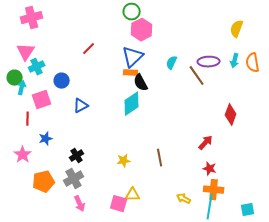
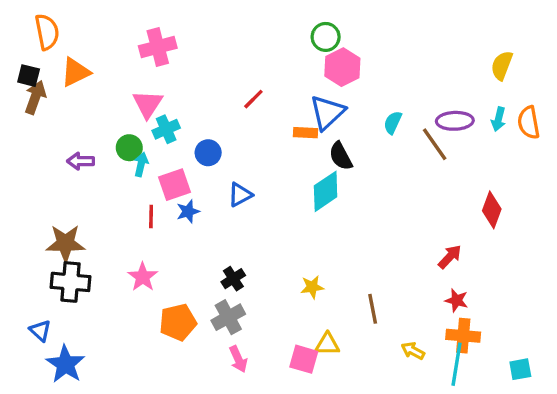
orange rectangle: (131, 73) -> (305, 133), moved
blue star: (46, 139) -> (188, 211), moved
brown line: (160, 158) -> (373, 309), moved

